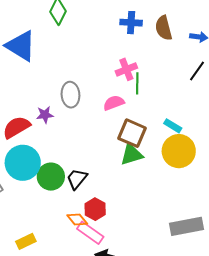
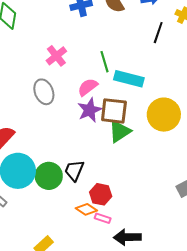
pink cross: (126, 69) -> (56, 56), moved
purple star: (45, 115) -> (90, 110), moved, size x1.4
cyan rectangle: (173, 126) -> (129, 79), moved, size x1.6
pink rectangle: (90, 233) -> (103, 218), size x0.6

